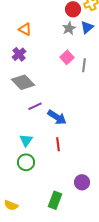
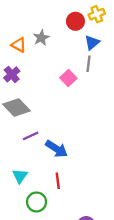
gray star: (69, 28) -> (41, 38), moved
gray line: (84, 65) -> (88, 64), moved
green circle: (26, 162) -> (37, 202), moved

